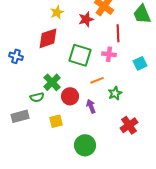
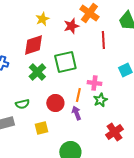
pink cross: (109, 54) -> (94, 83), moved
green square: (80, 55) -> (65, 62), turned -30
orange line: (97, 80) -> (78, 95), moved, turned -56
green cross: (52, 82) -> (37, 72), moved

